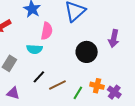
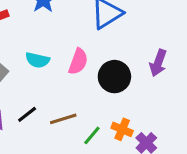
pink semicircle: (47, 31) -> (78, 62), moved
black line: (39, 77) -> (27, 114), moved

